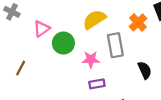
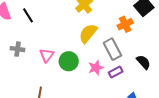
orange cross: (138, 22) -> (125, 24), turned 35
purple rectangle: (97, 84) -> (116, 72), moved

